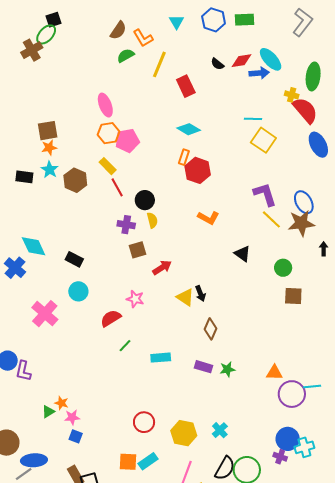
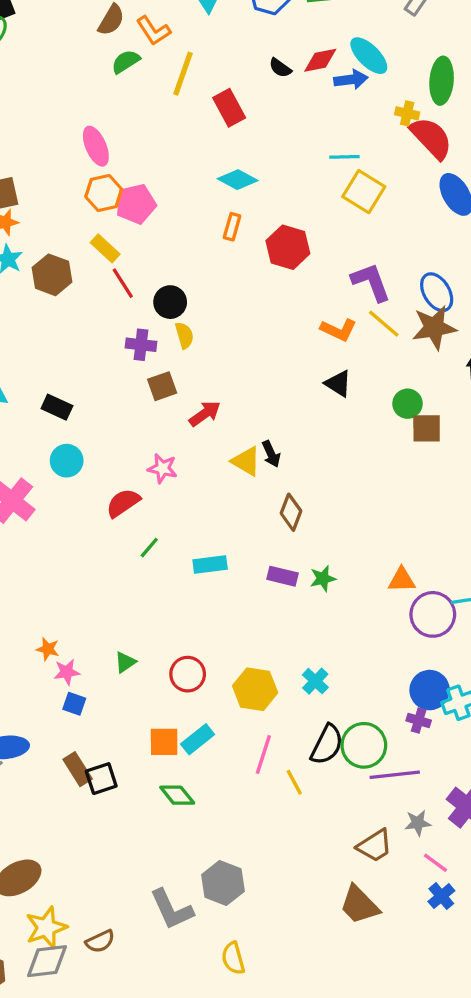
red hexagon: (198, 170) -> (288, 247), moved
orange L-shape: (208, 218) -> (339, 330), moved
brown square: (293, 296) -> (427, 428), moved
green triangle: (48, 412) -> (125, 662), moved

